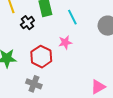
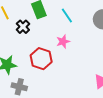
gray cross: (34, 84) -> (19, 87), moved

